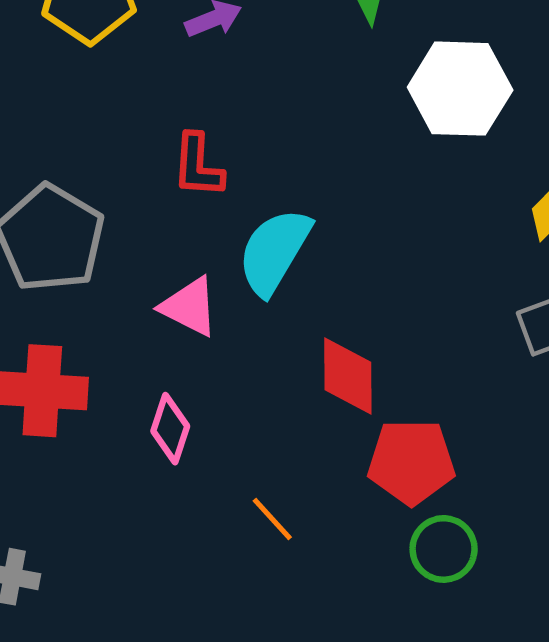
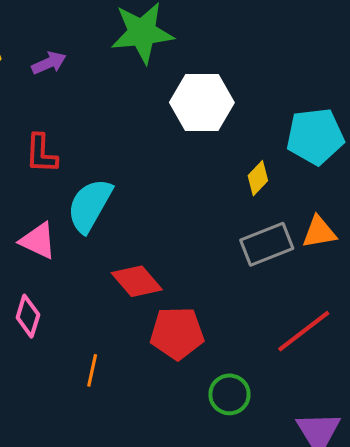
red diamond: (348, 376) -> (137, 281), turned -39
orange line: (272, 519) -> (92, 370), turned 56
green circle: (444, 549) -> (229, 394), moved

